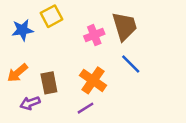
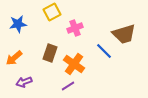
yellow square: (51, 16) -> (52, 12), moved
brown trapezoid: (124, 26) -> (124, 34), moved, turned 90
brown rectangle: (49, 83) -> (50, 53), moved, turned 30

